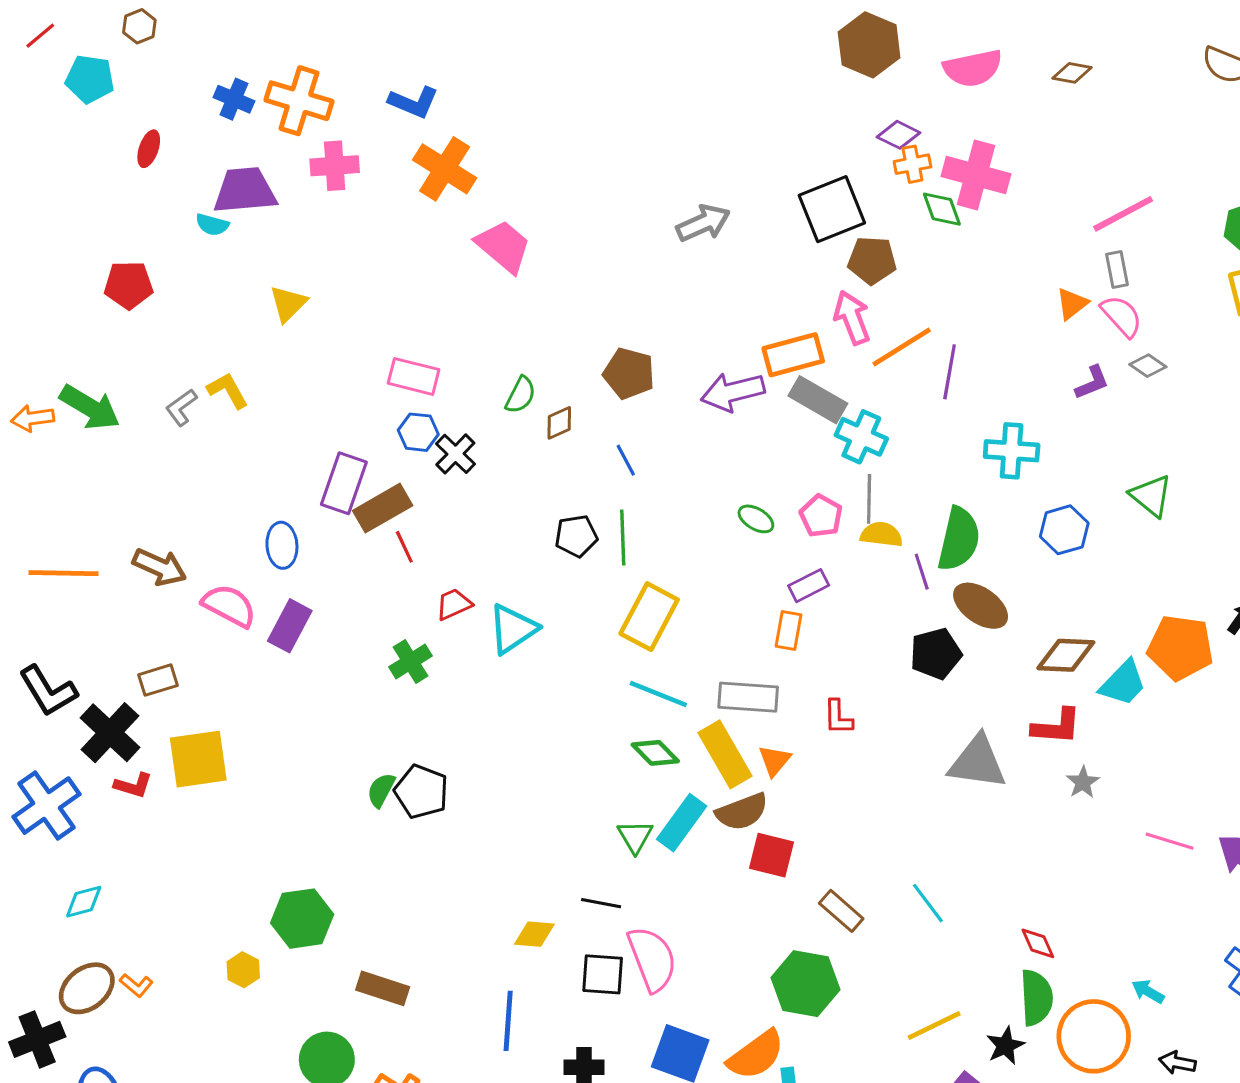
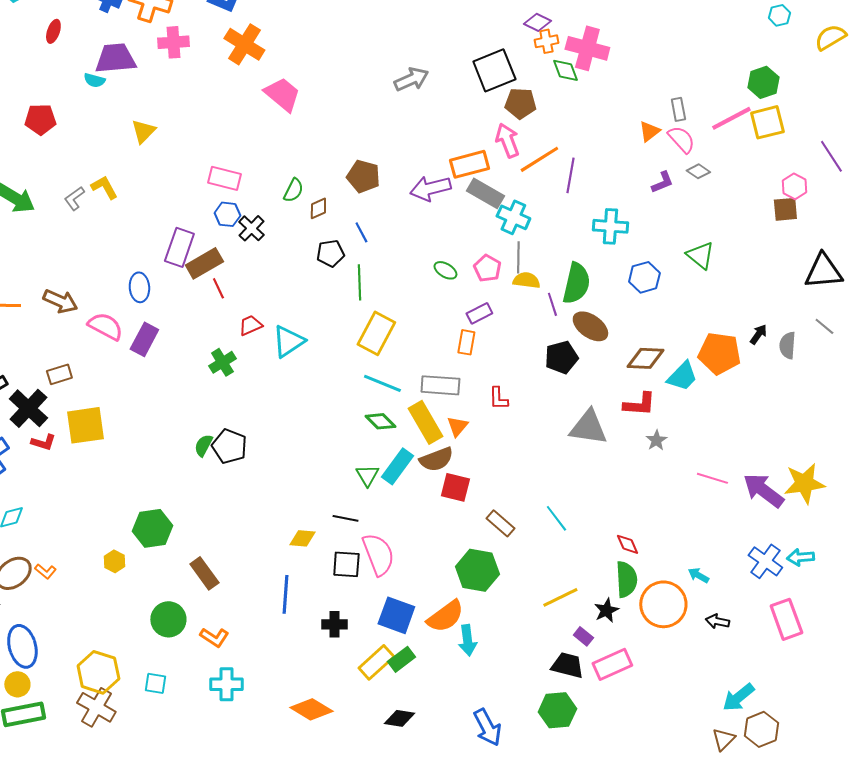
pink line: (1123, 214) -> (731, 118), moved
black pentagon: (576, 536) -> (330, 253), moved
brown rectangle: (383, 988) -> (204, 573), turned 36

